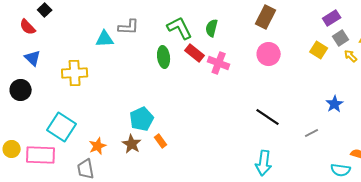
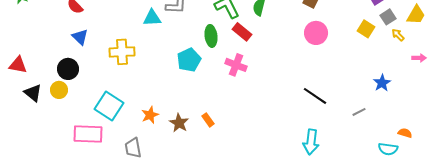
pink cross: (219, 63) -> (236, 65), moved
cyan pentagon: (142, 119) -> (189, 60), moved
orange star: (98, 146) -> (150, 115), moved
yellow circle: (12, 149) -> (59, 90), moved

